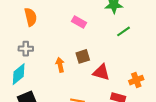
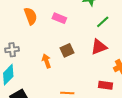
orange semicircle: (31, 17) -> (31, 16), moved
red triangle: (101, 72) -> (99, 47), moved, turned -30

